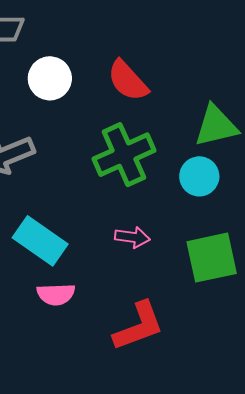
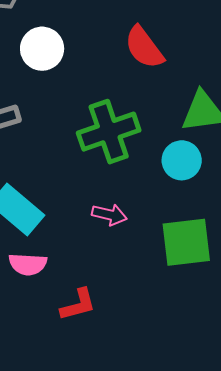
red semicircle: (128, 81) -> (144, 47), moved
red L-shape: (139, 326) -> (78, 305), moved, size x0.7

